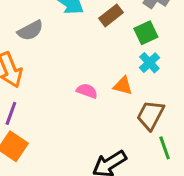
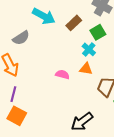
cyan cross: (149, 63) -> (89, 49), moved

